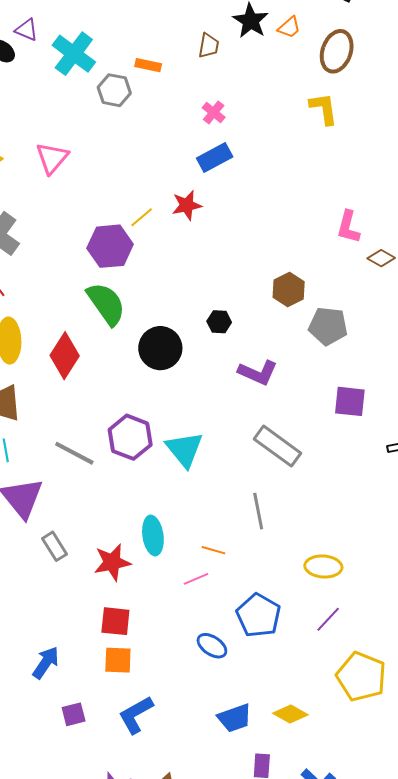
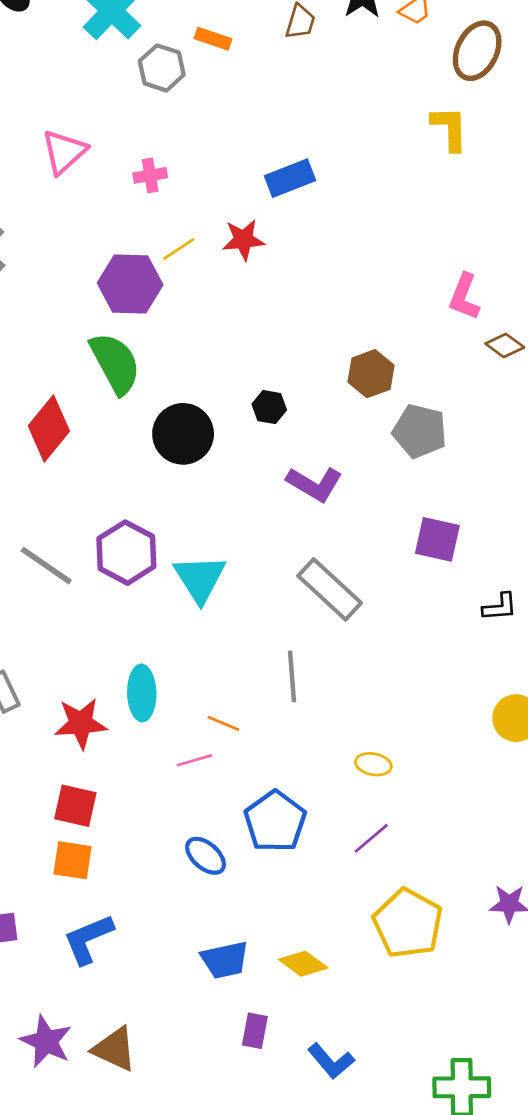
pink cross: (214, 112) -> (150, 175), moved, turned 35
yellow ellipse: (323, 566) -> (373, 764), size x0.7

